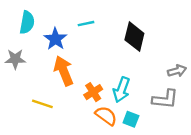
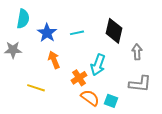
cyan line: (86, 24) -> (77, 33), moved
orange arrow: (64, 71) -> (54, 60), size x0.7
gray arrow: (177, 71) -> (137, 52), moved, turned -77
cyan arrow: (121, 90) -> (98, 65), moved

